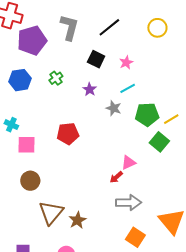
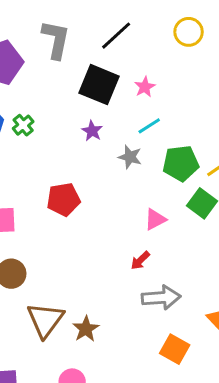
black square: (96, 59) -> (99, 85), size x1.5
green cross: (56, 78) -> (23, 125), moved
pink triangle: (128, 163) -> (155, 219), moved

